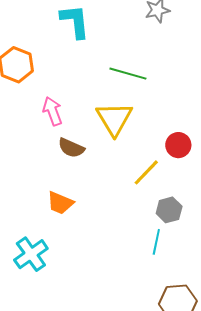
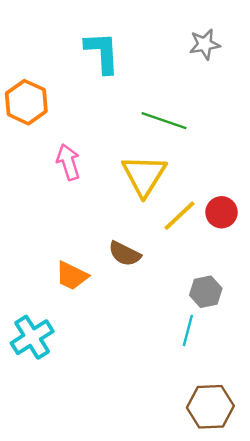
brown semicircle: (71, 148) -> (125, 254), moved
yellow line: (146, 172) -> (179, 216), moved

